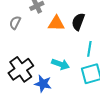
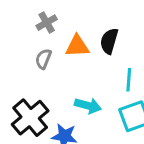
gray semicircle: (15, 23) -> (43, 59), moved

